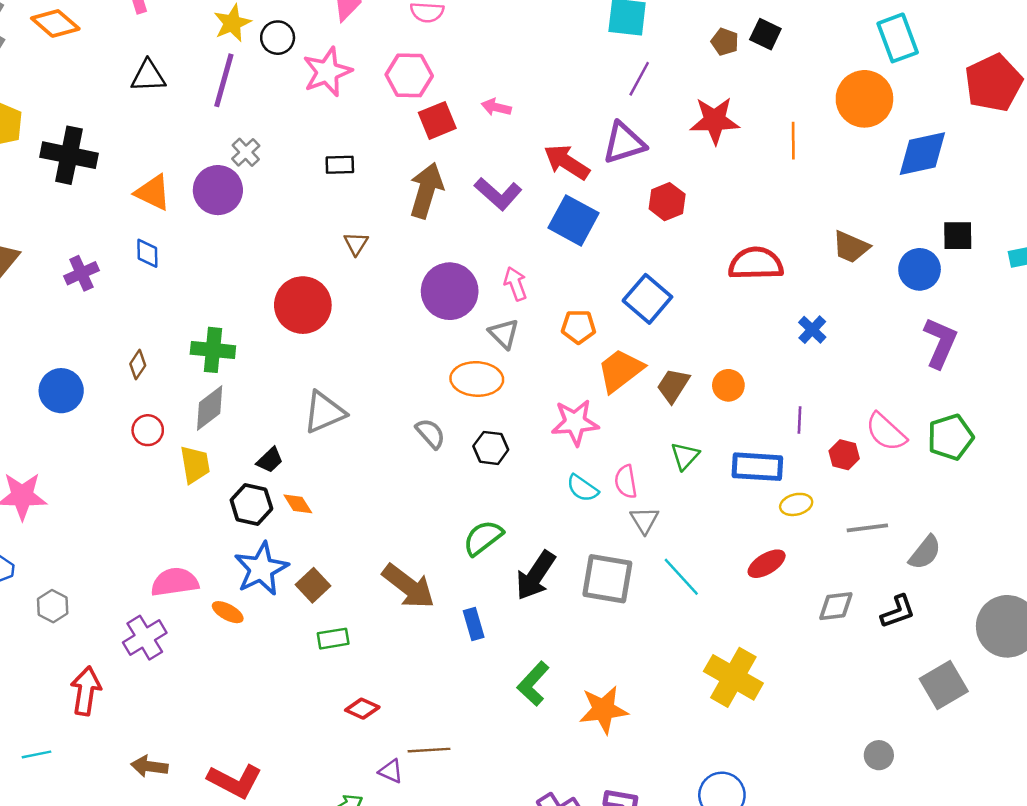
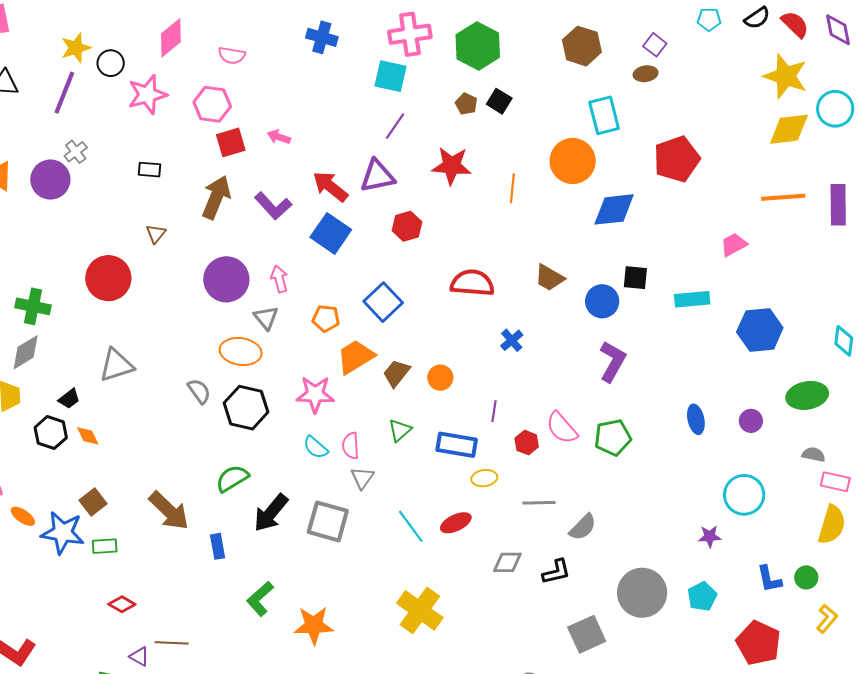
black hexagon: (491, 448) -> (246, 408), size x1.6
blue star: (261, 569) -> (63, 533), moved, turned 30
cyan line: (681, 577) -> (411, 526), moved

